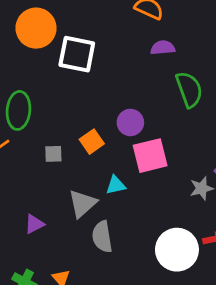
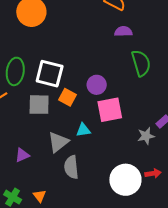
white square: (77, 54) -> (50, 74), moved
orange square: (92, 142) -> (68, 97), turned -30
gray square: (53, 154) -> (39, 105), size x1.6

